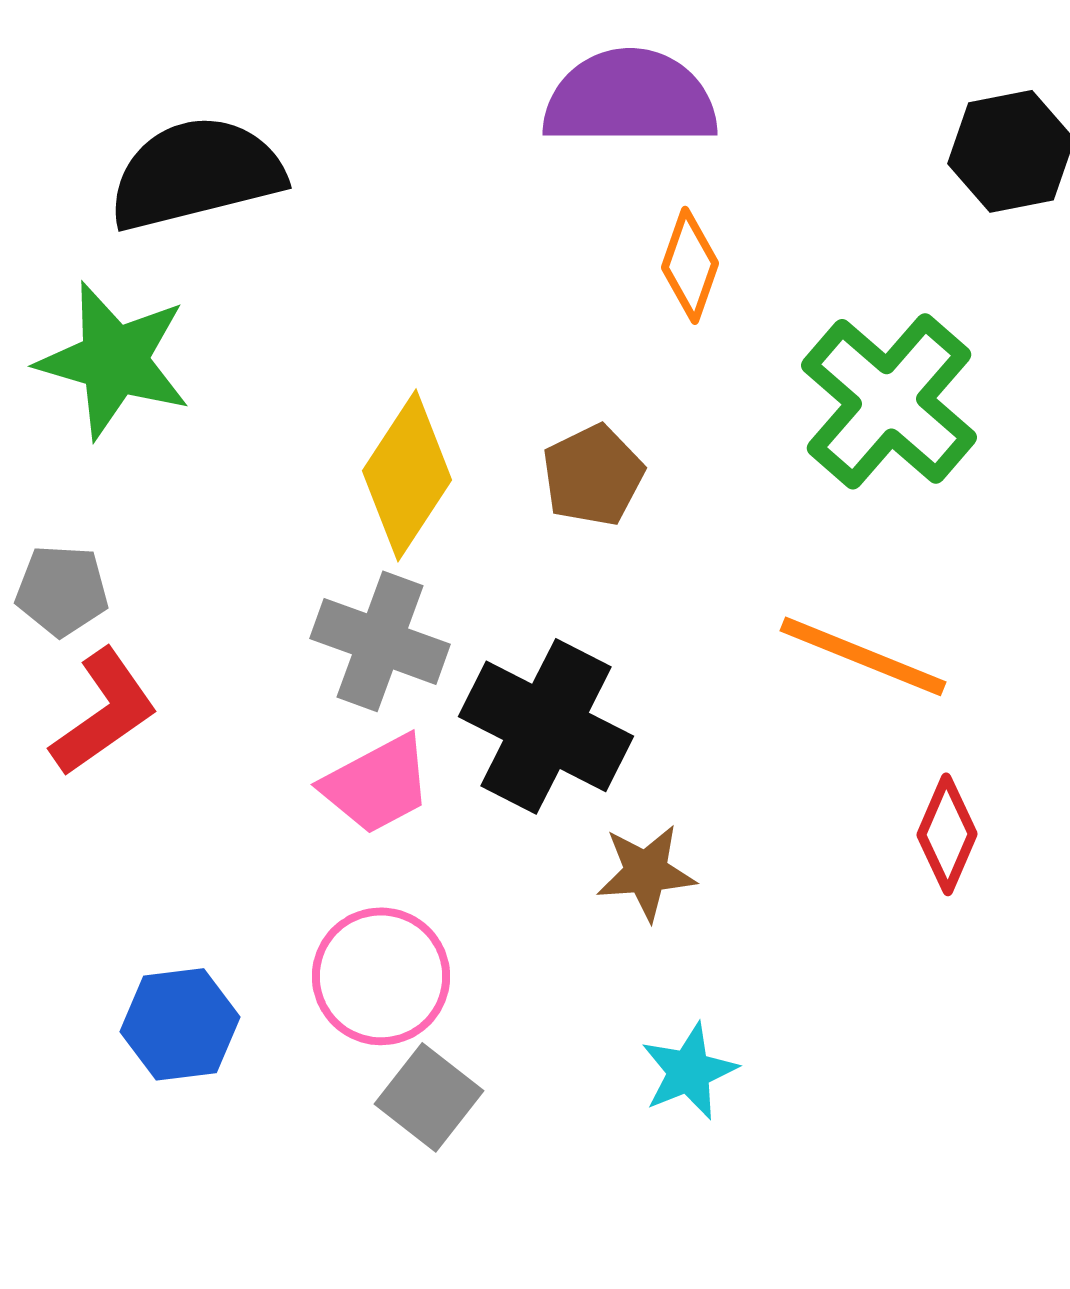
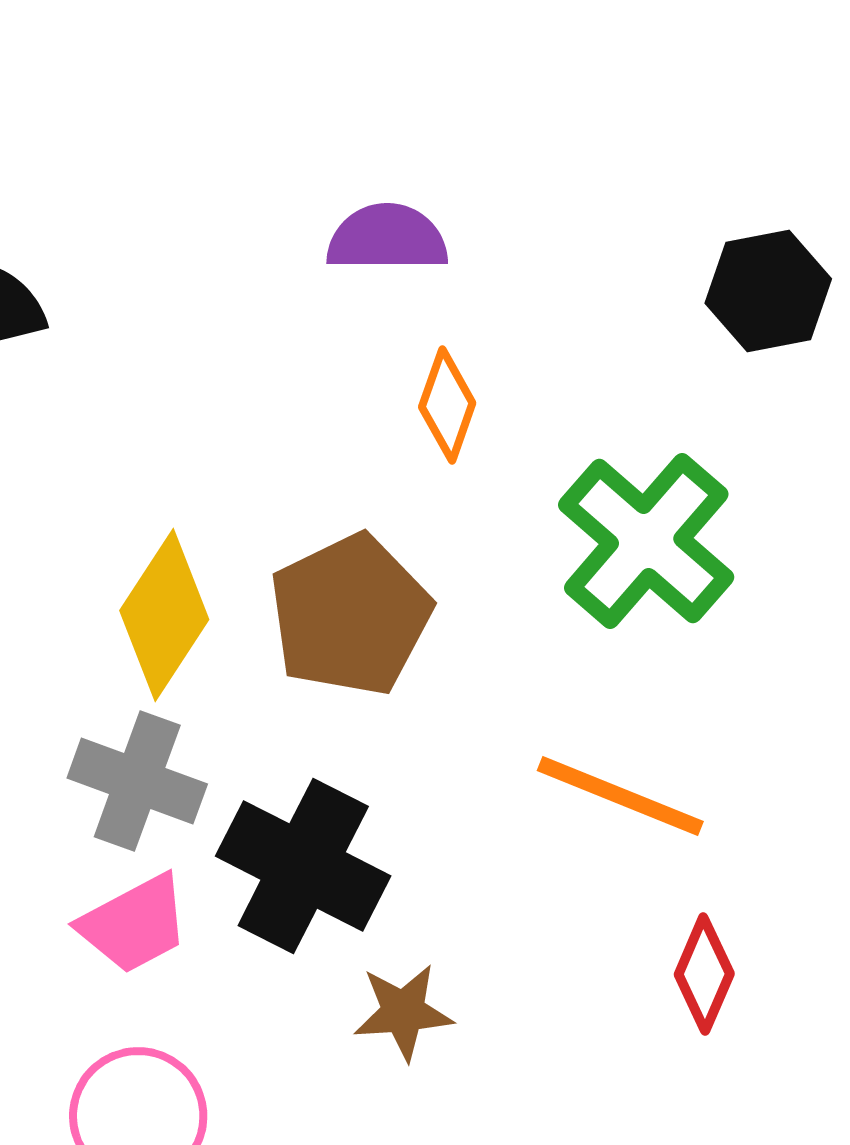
purple semicircle: (630, 98) -> (387, 238), size x0.7
brown pentagon: (593, 475) -> (350, 615), size x1.6

